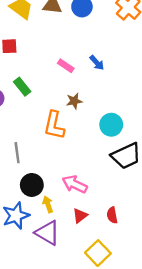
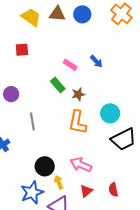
green rectangle: (22, 87) -> (58, 85), moved
orange L-shape: (54, 125) -> (77, 122), moved
gray line: (17, 153) -> (32, 121), moved

